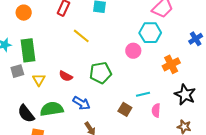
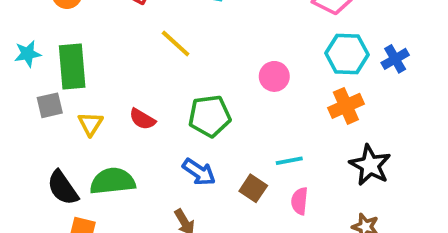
cyan hexagon: (150, 33) -> (347, 54), moved
blue arrow: (81, 103) -> (199, 172), moved
pink semicircle: (156, 110) -> (300, 201), moved

